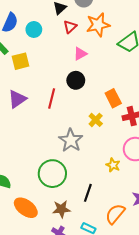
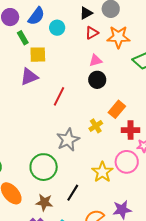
black circle: (76, 80) -> (97, 80), moved
orange rectangle: (113, 98) -> (117, 109), turned 54
purple triangle: (17, 99) -> (29, 77), moved
yellow star: (113, 165) -> (102, 172), size x1.5

